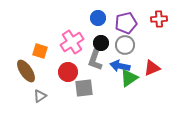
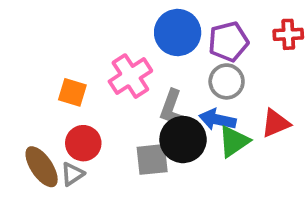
blue circle: (98, 18) -> (178, 33), size x1.6
black circle: (101, 43) -> (183, 140), moved, size x1.6
brown ellipse: (26, 71) -> (42, 167), moved
red circle: (68, 72) -> (83, 143), moved

